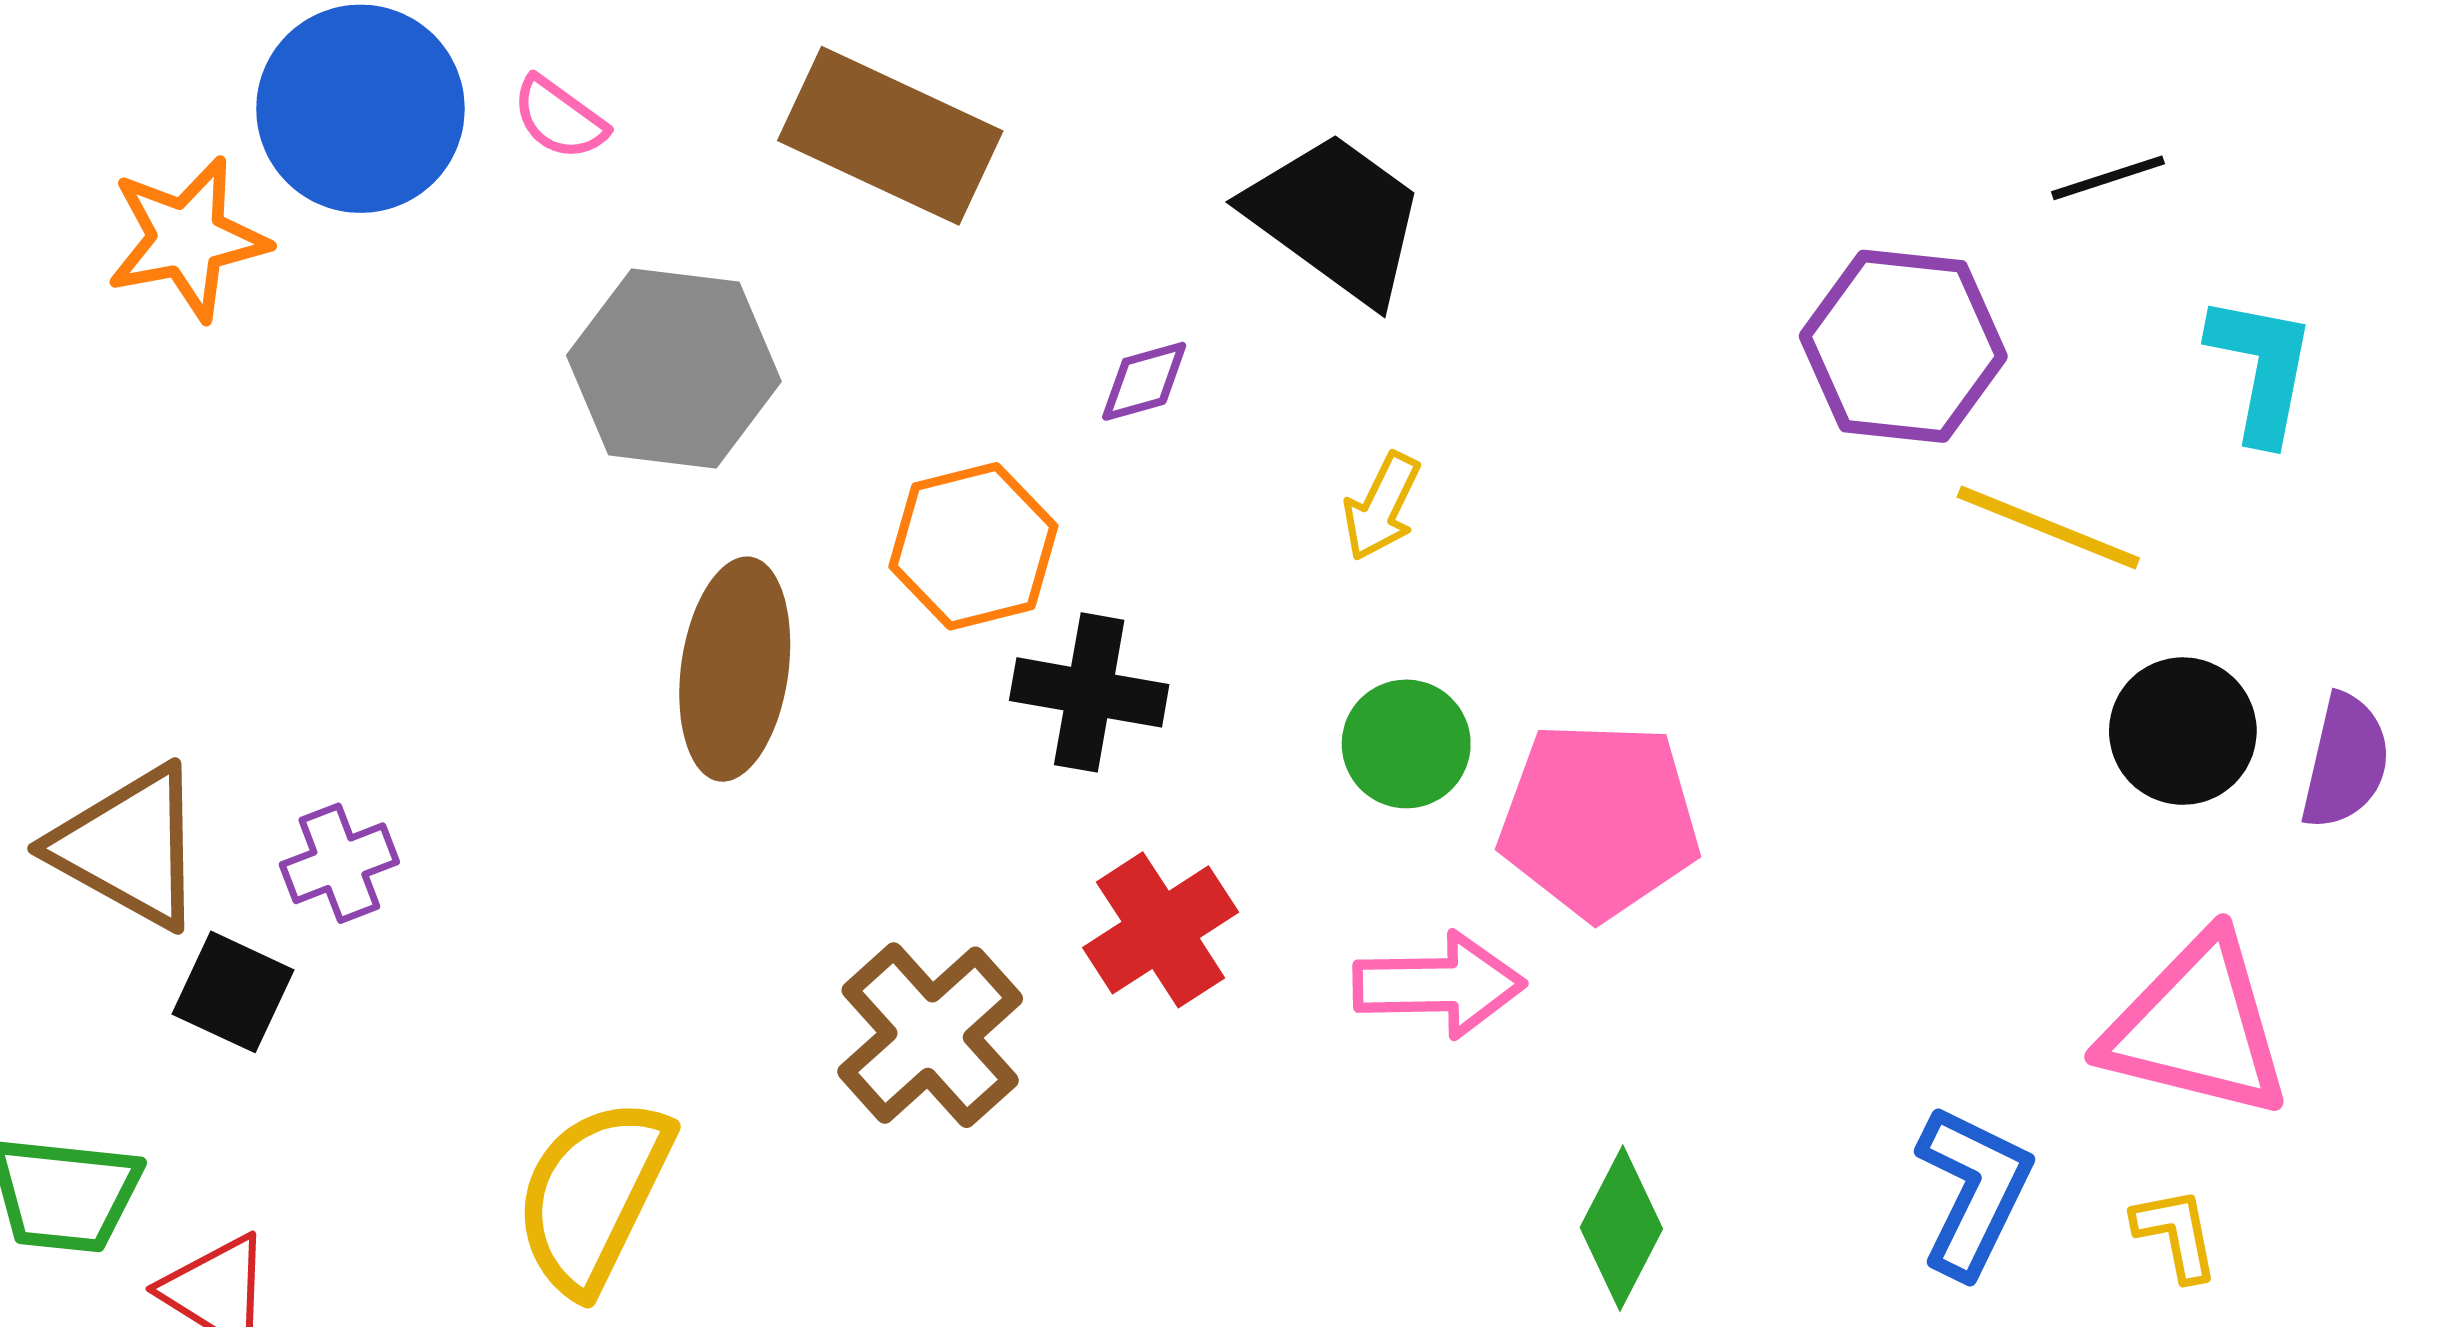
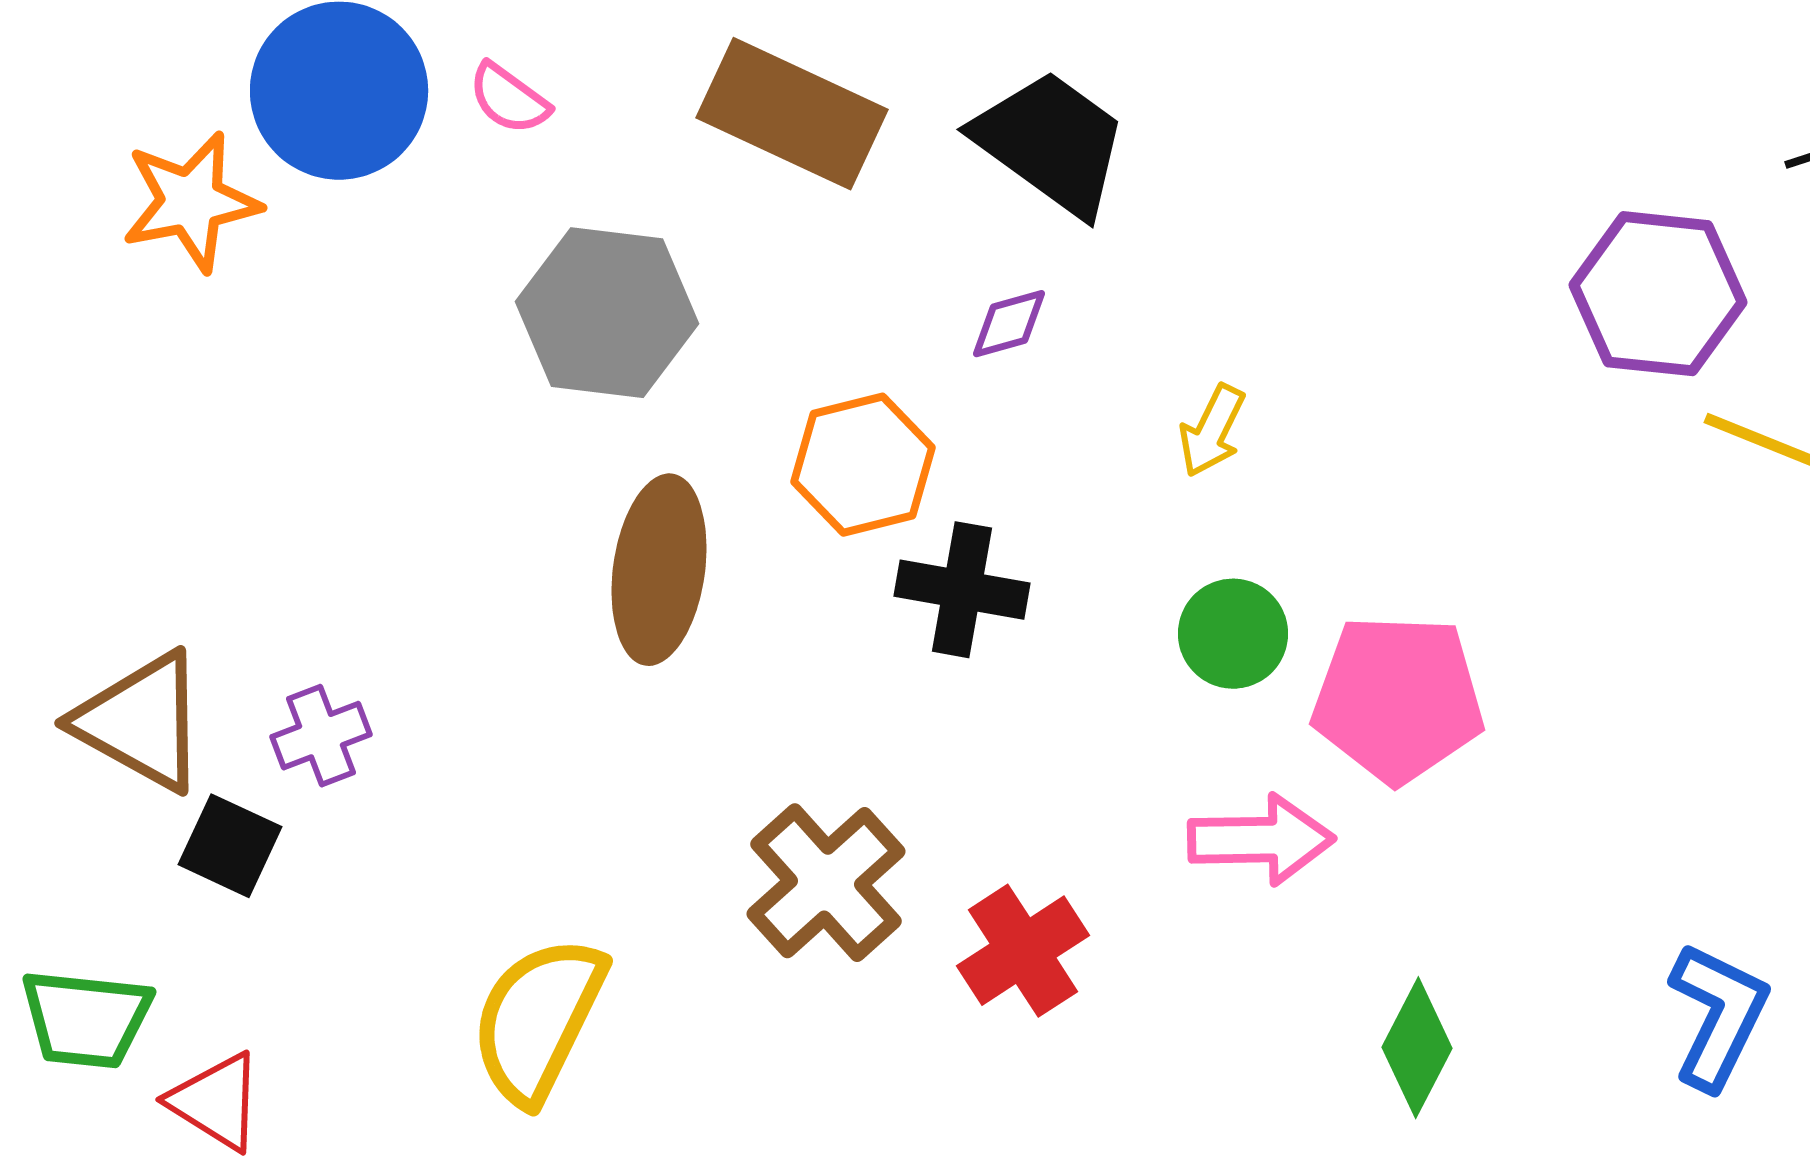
black trapezoid: (1336, 218) -> (1051, 143), moved
red cross: (1161, 930) -> (1023, 951), moved

